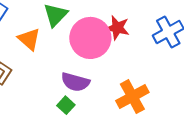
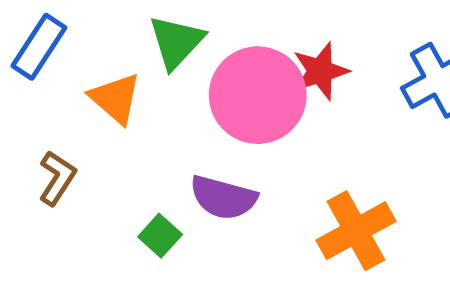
red star: (117, 28) -> (320, 71), turned -30
green square: (66, 105) -> (160, 236), moved

